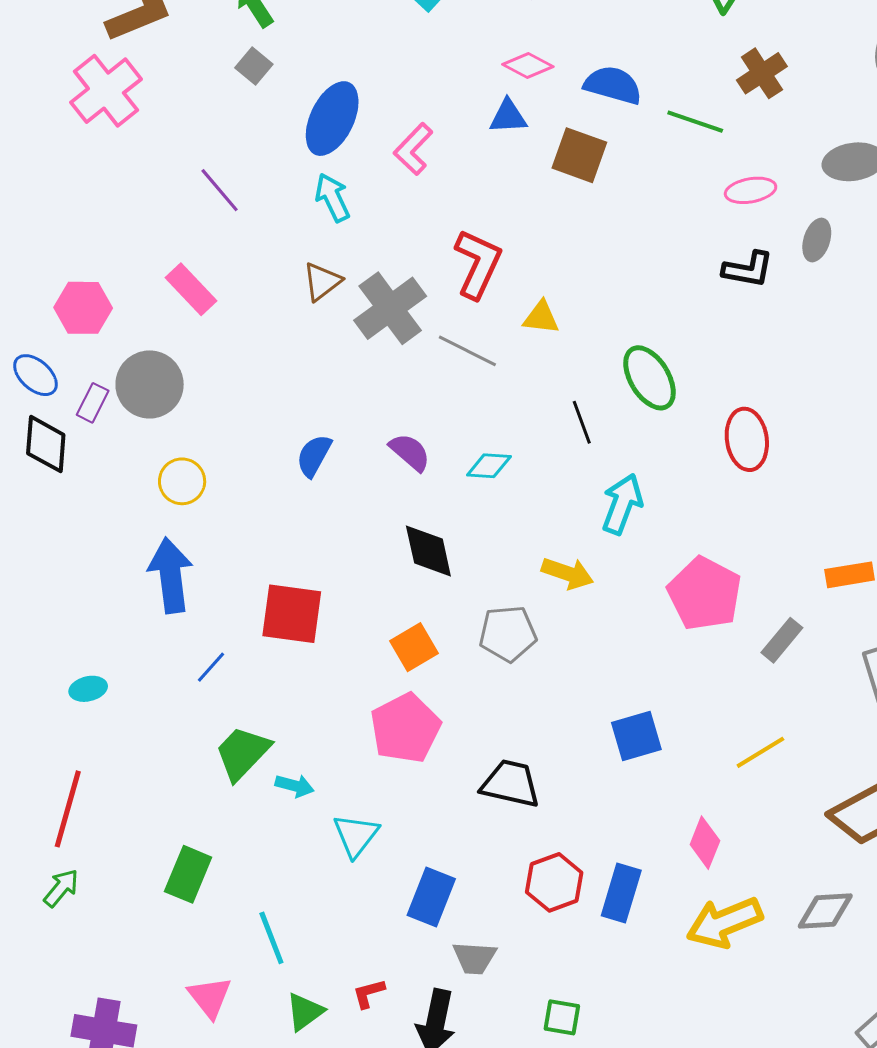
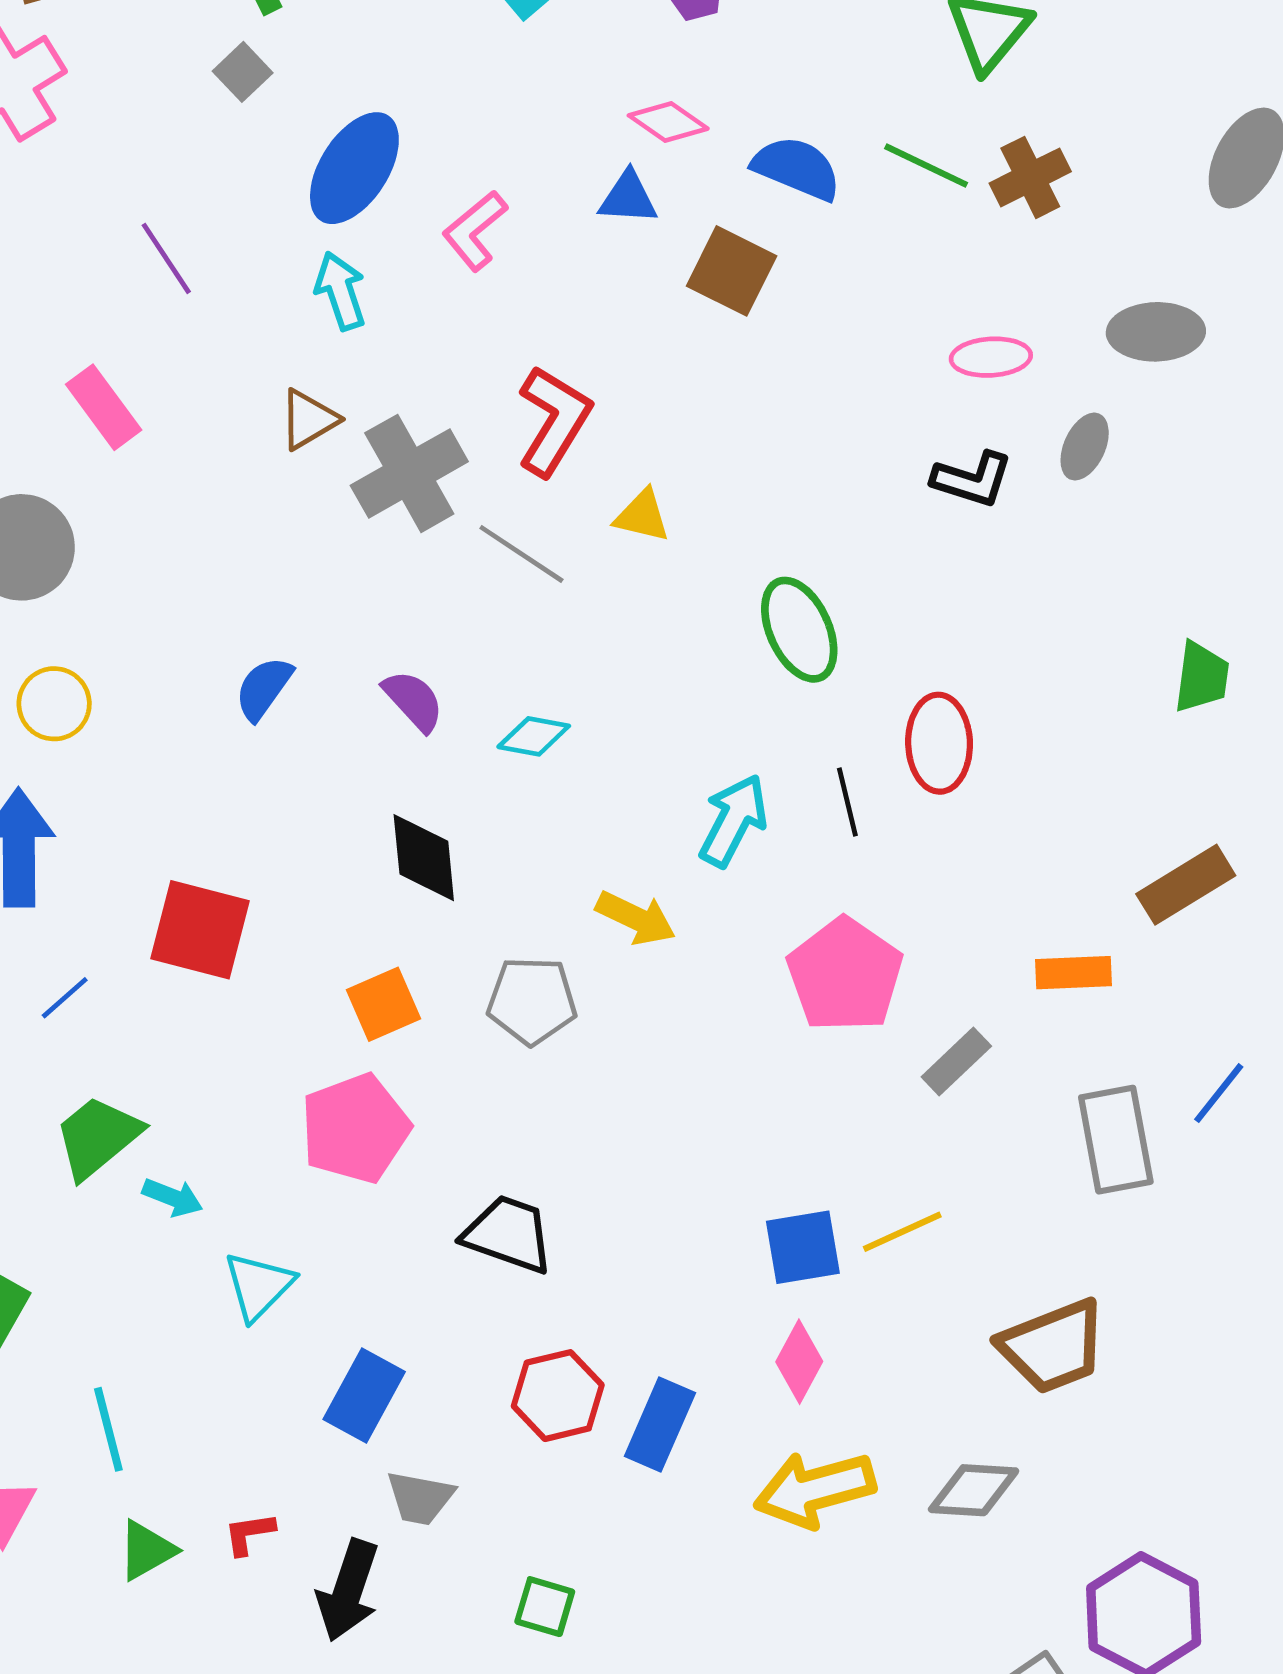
green line: (695, 122) -> (926, 166), moved
black line: (582, 422) -> (847, 802), moved
blue square: (636, 736) -> (803, 1247), moved

